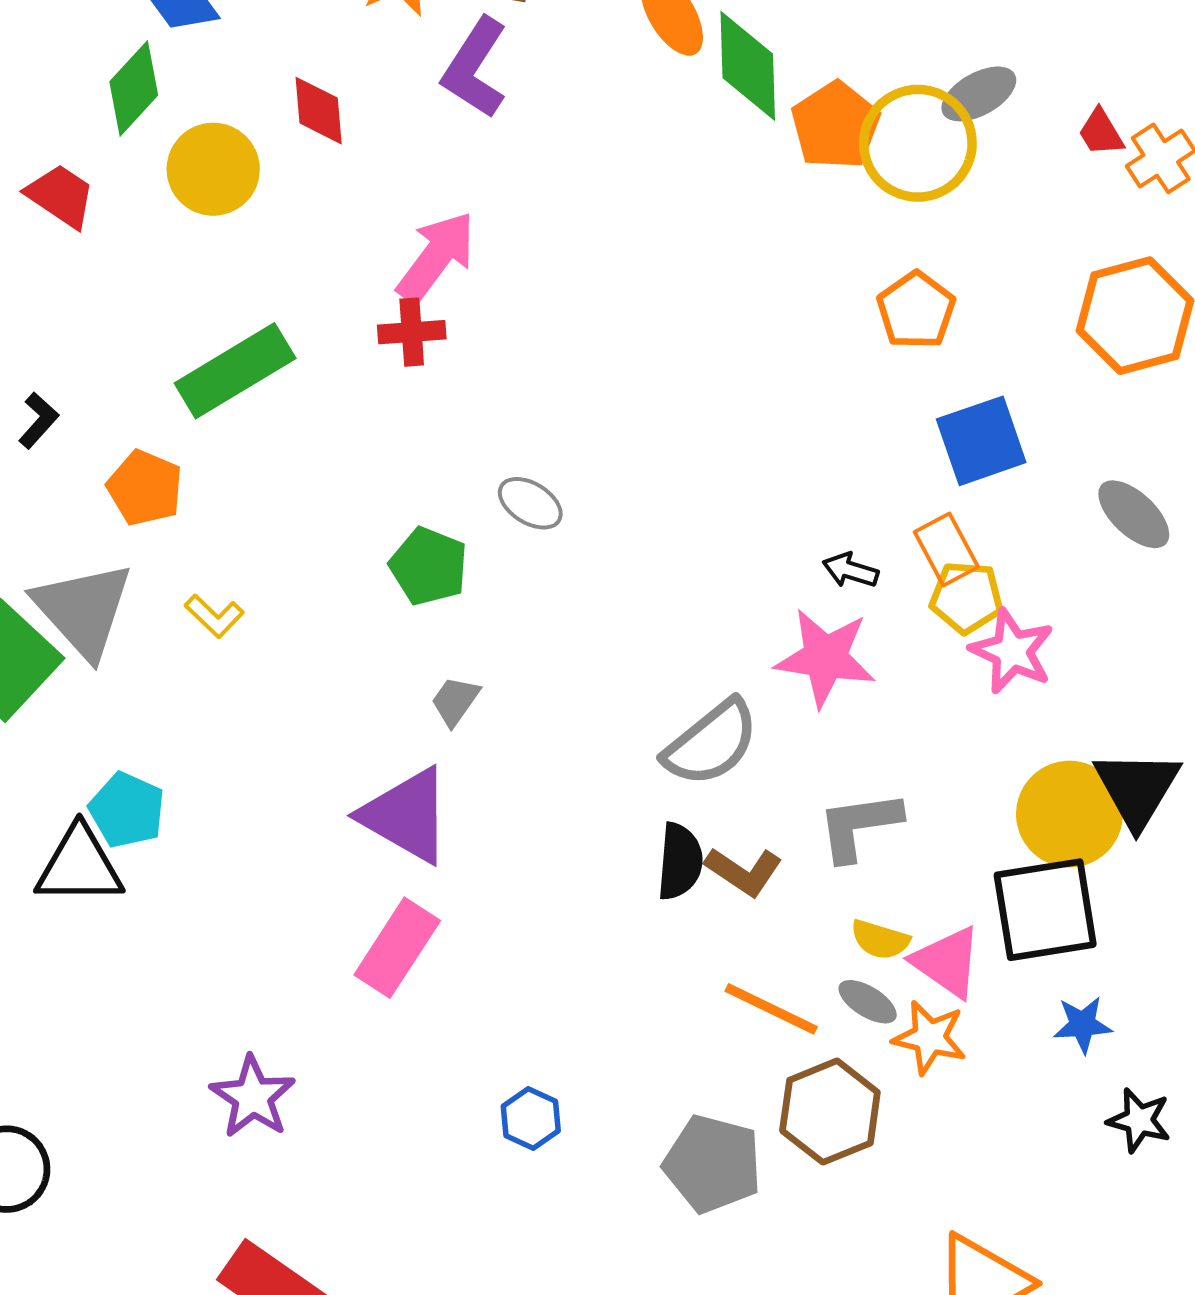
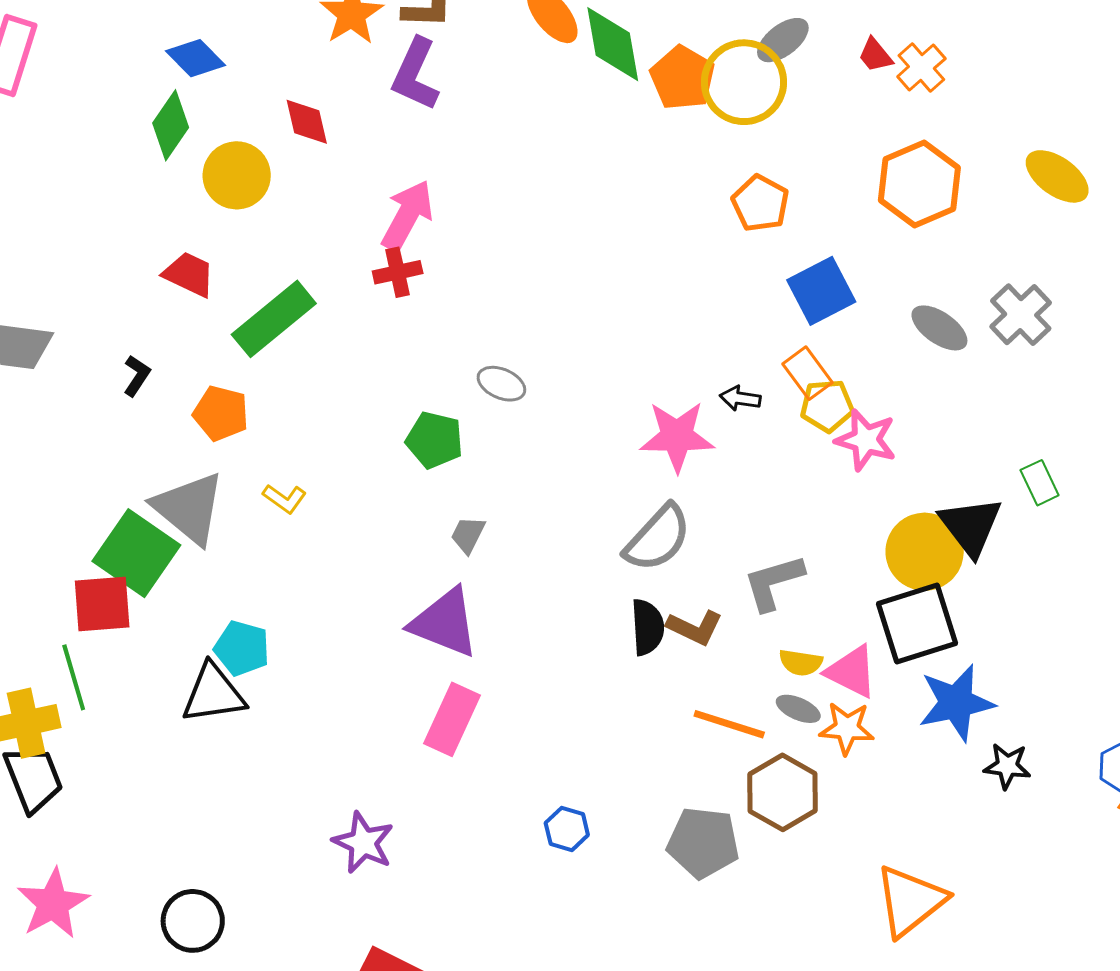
red trapezoid: (61, 196) -> (189, 274), moved
pink star: (825, 658) -> (677, 436), moved
blue star: (1083, 1025) -> (956, 703), size x1.8

